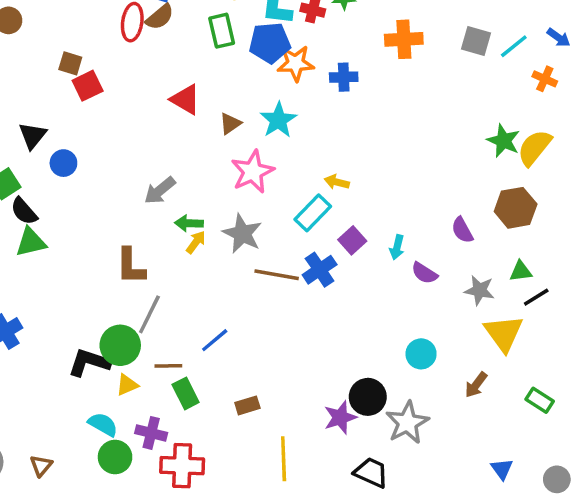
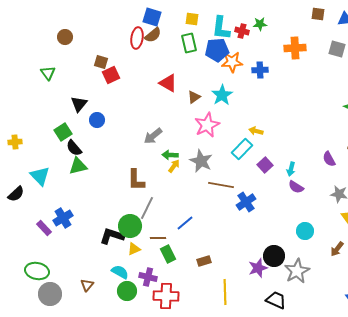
blue cross: (320, 270) -> (246, 202), moved
purple semicircle: (424, 273) -> (296, 187), moved
brown triangle: (41, 466) -> (87, 285), moved

